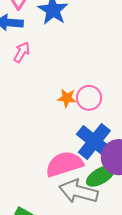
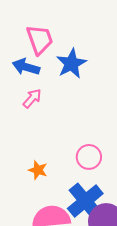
orange star: (67, 98) -> (38, 170), moved

